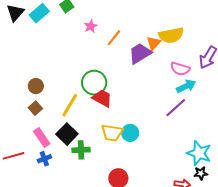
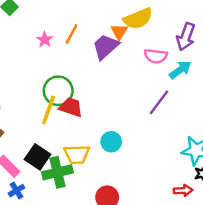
pink star: (91, 26) -> (45, 40), moved
cyan arrow: (186, 86) -> (180, 70), moved
yellow line: (70, 105) -> (49, 110), moved
yellow trapezoid: (112, 133) -> (77, 154), moved
green cross: (81, 150) -> (57, 172), size x1.4

